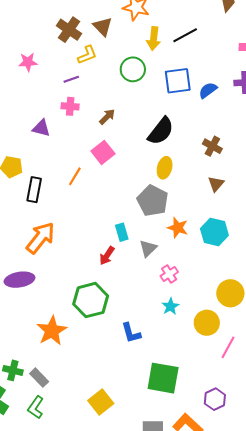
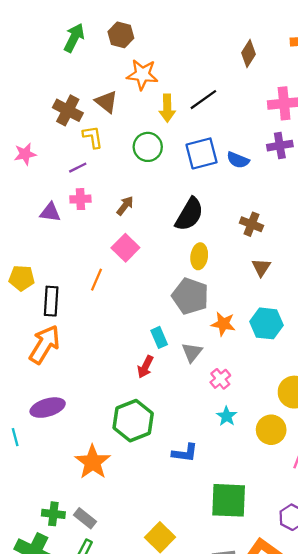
yellow L-shape: (87, 55) -> (93, 137), turned -70
blue semicircle: (208, 90) -> (238, 160), turned -114
purple triangle: (41, 128) -> (50, 212), moved
orange arrow: (41, 238) -> (45, 344), moved
blue L-shape: (131, 333) -> (185, 453), turned -60

